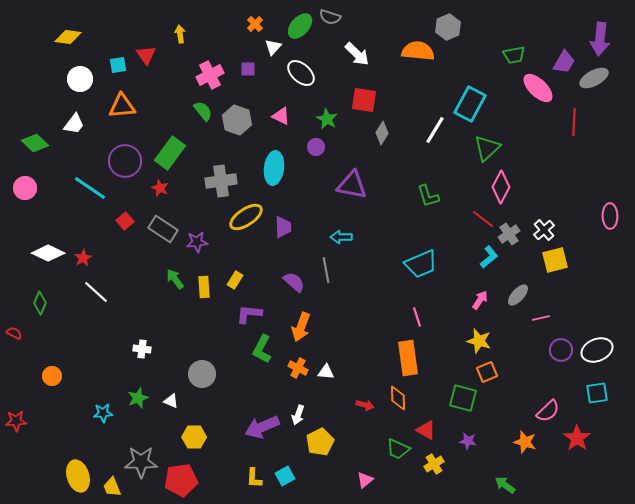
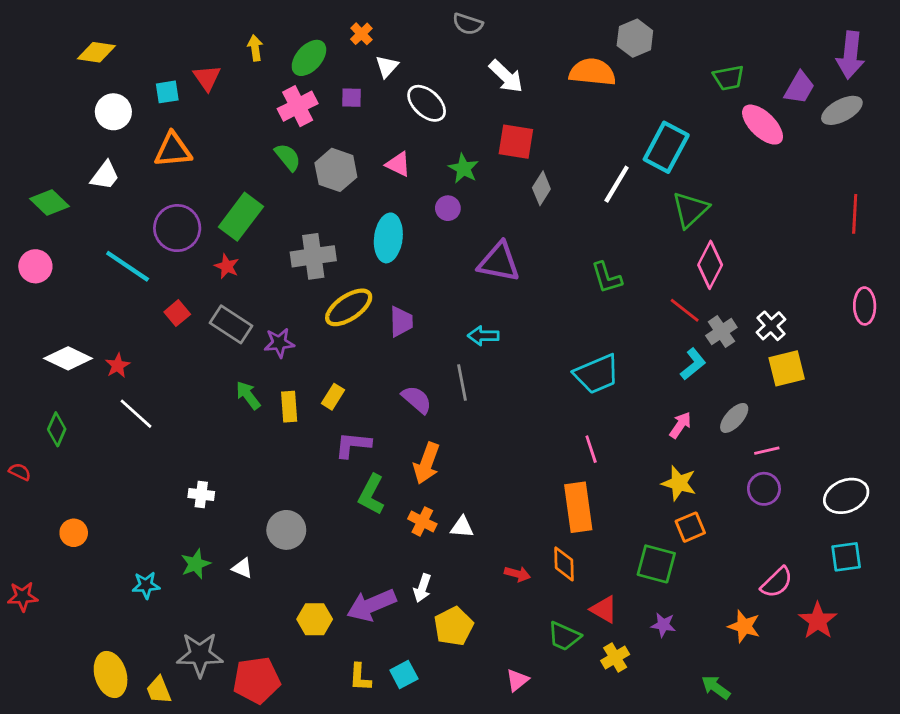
green ellipse: (300, 26) -> (309, 58), moved
red line: (574, 122) -> (855, 214), moved
purple circle: (561, 350) -> (764, 489), moved
yellow hexagon: (194, 437) -> (315, 619), moved

